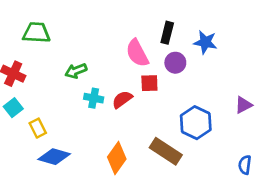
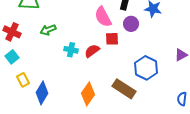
green arrow: (76, 71) -> (48, 30), moved
yellow rectangle: (38, 128) -> (23, 80), moved
blue diamond: (54, 157) -> (42, 93), turned -75

